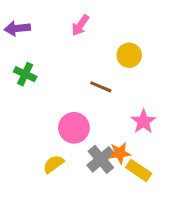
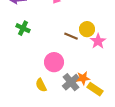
yellow circle: (129, 55) -> (87, 29), moved
pink star: (143, 121) -> (98, 41), moved
yellow semicircle: (53, 164) -> (41, 85), turned -80

